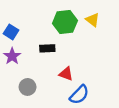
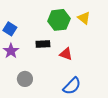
red triangle: (66, 74) -> (66, 54), moved

